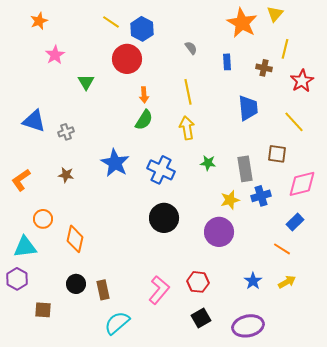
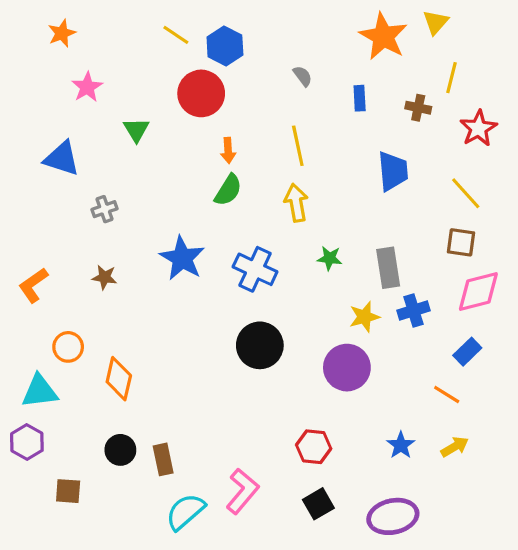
blue triangle: (34, 121) -> (62, 158), moved
brown square: (277, 154) -> (461, 242), moved
pink L-shape: (159, 290) -> (242, 491), moved

